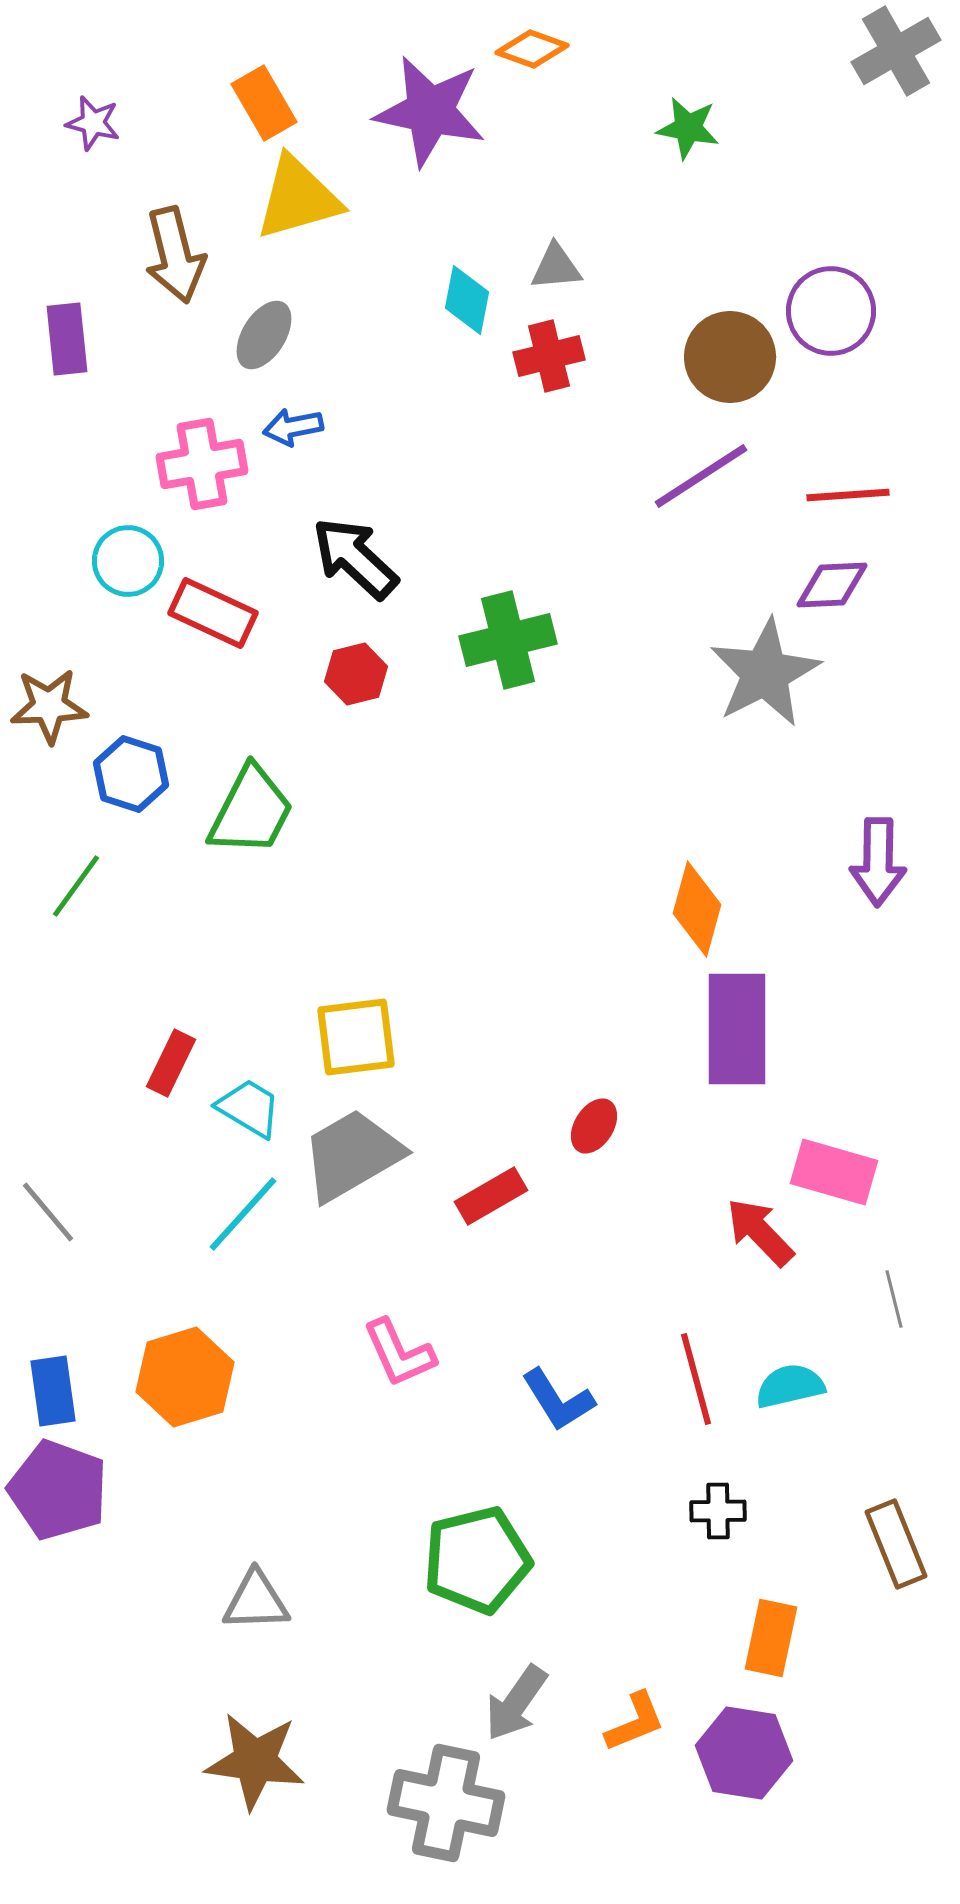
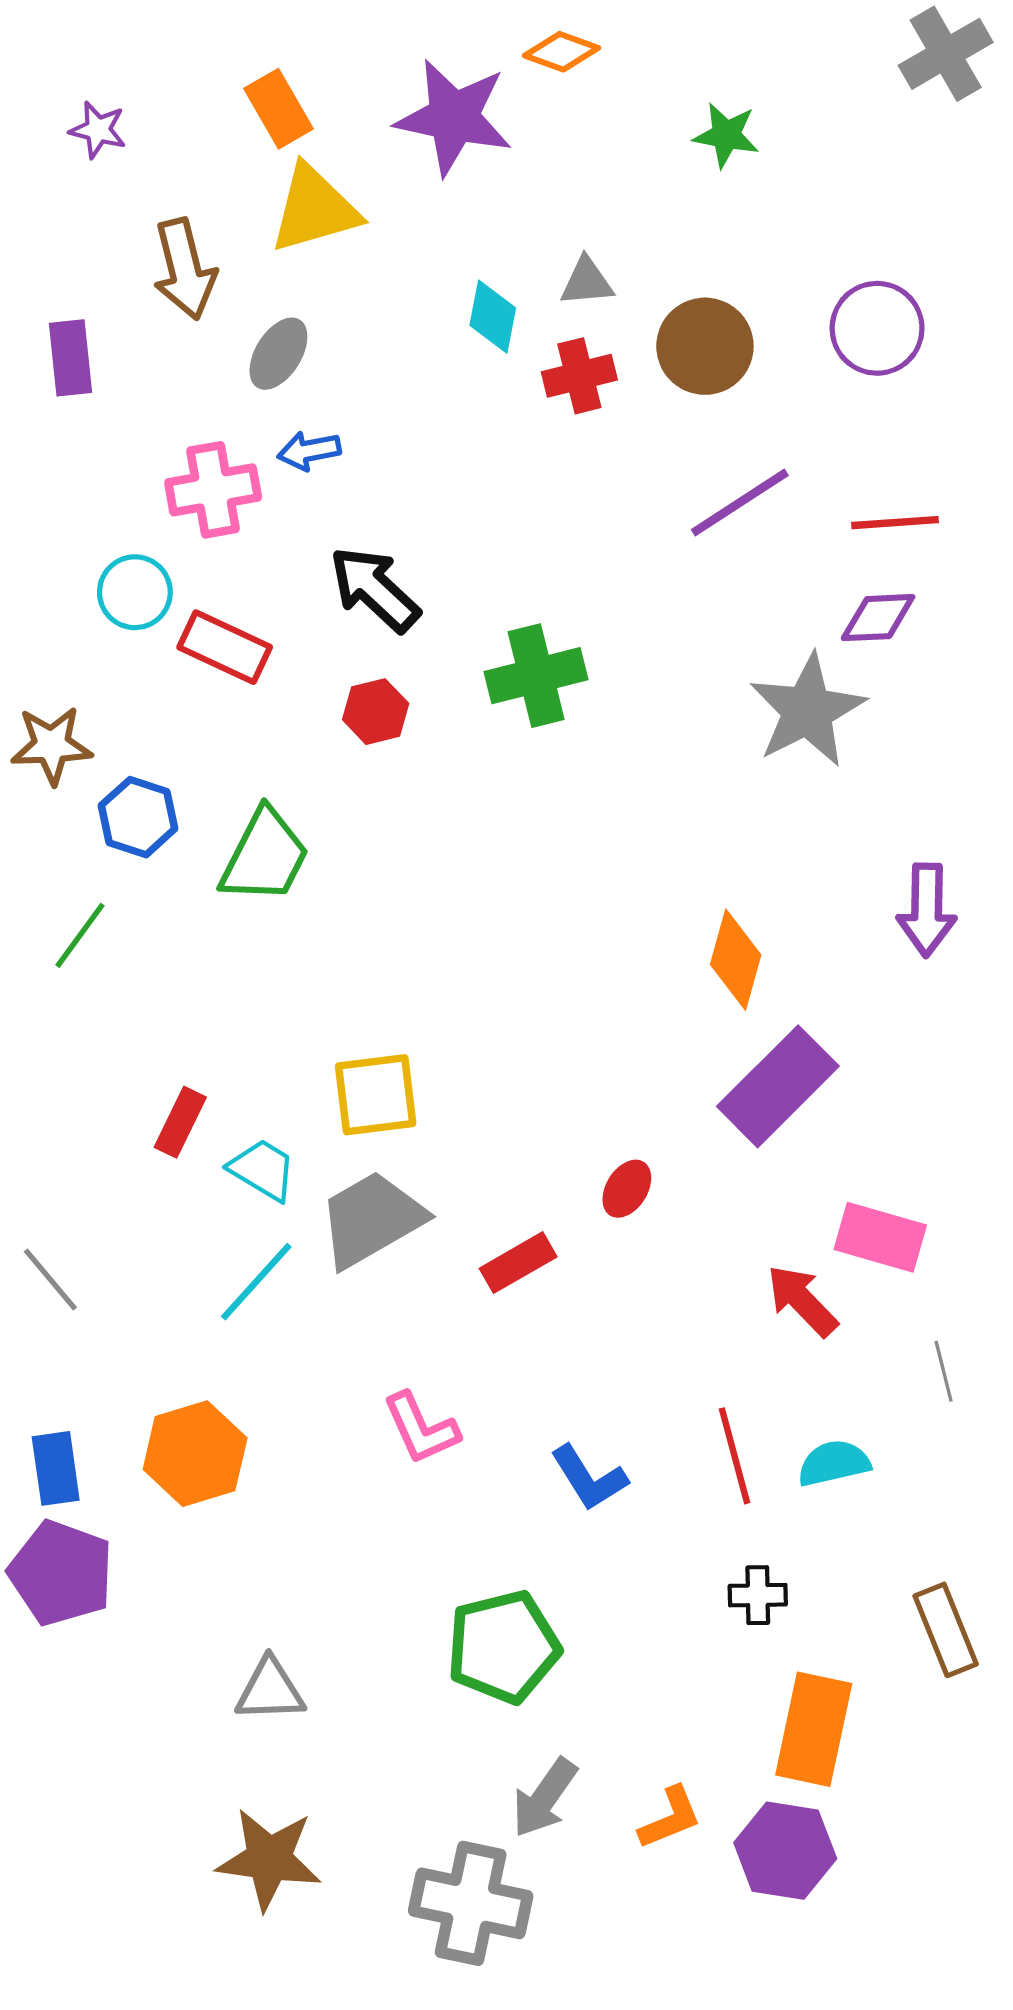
brown circle: (730, 357) -> (705, 346), moved
purple rectangle: (737, 1029) -> (778, 1086), turned 45
orange rectangle: (771, 1638) -> (814, 1729), size x1.4

